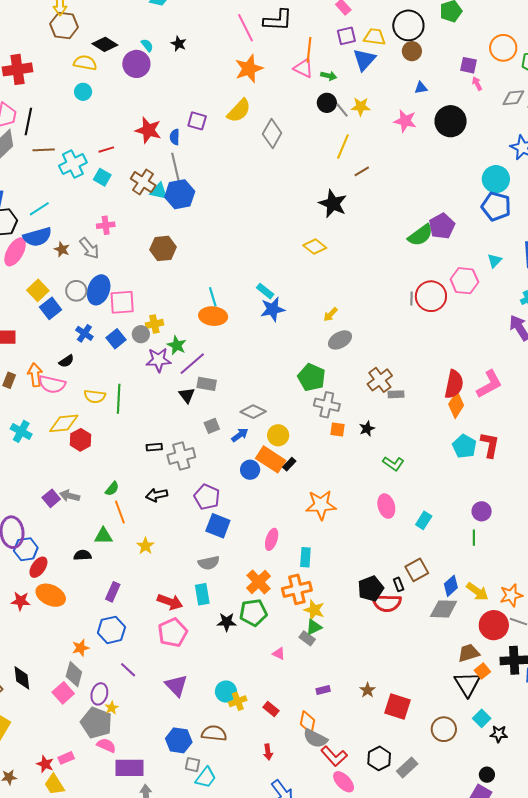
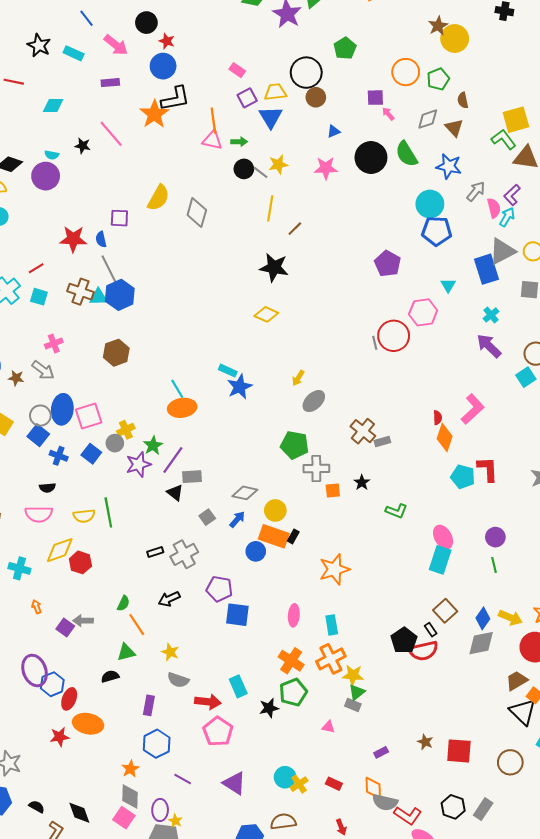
pink line: (246, 28) -> (111, 134), moved
cyan semicircle: (147, 45) -> (52, 155), turned 152
orange star: (249, 69) -> (154, 114), moved
green semicircle: (420, 235) -> (407, 154), moved, turned 108
blue square: (51, 308) -> (38, 435), moved
green star: (177, 345) -> (153, 446), turned 30
black semicircle: (66, 361) -> (47, 488), turned 42
orange arrow: (35, 375) -> (37, 607), moved, size x0.6
red semicircle: (454, 384) -> (437, 418), size x0.5
pink ellipse: (386, 506) -> (443, 537), moved
cyan rectangle: (424, 520) -> (440, 560), size x1.5
gray semicircle: (209, 563) -> (178, 680), moved, turned 45

